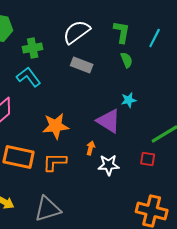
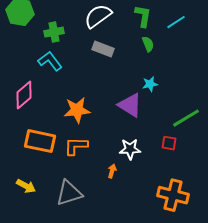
cyan line: (155, 38) -> (176, 22), turned 30
orange arrow: (91, 148) -> (112, 171), moved

